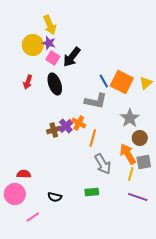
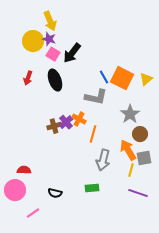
gray arrow: (103, 164) -> (103, 160), turned 45

